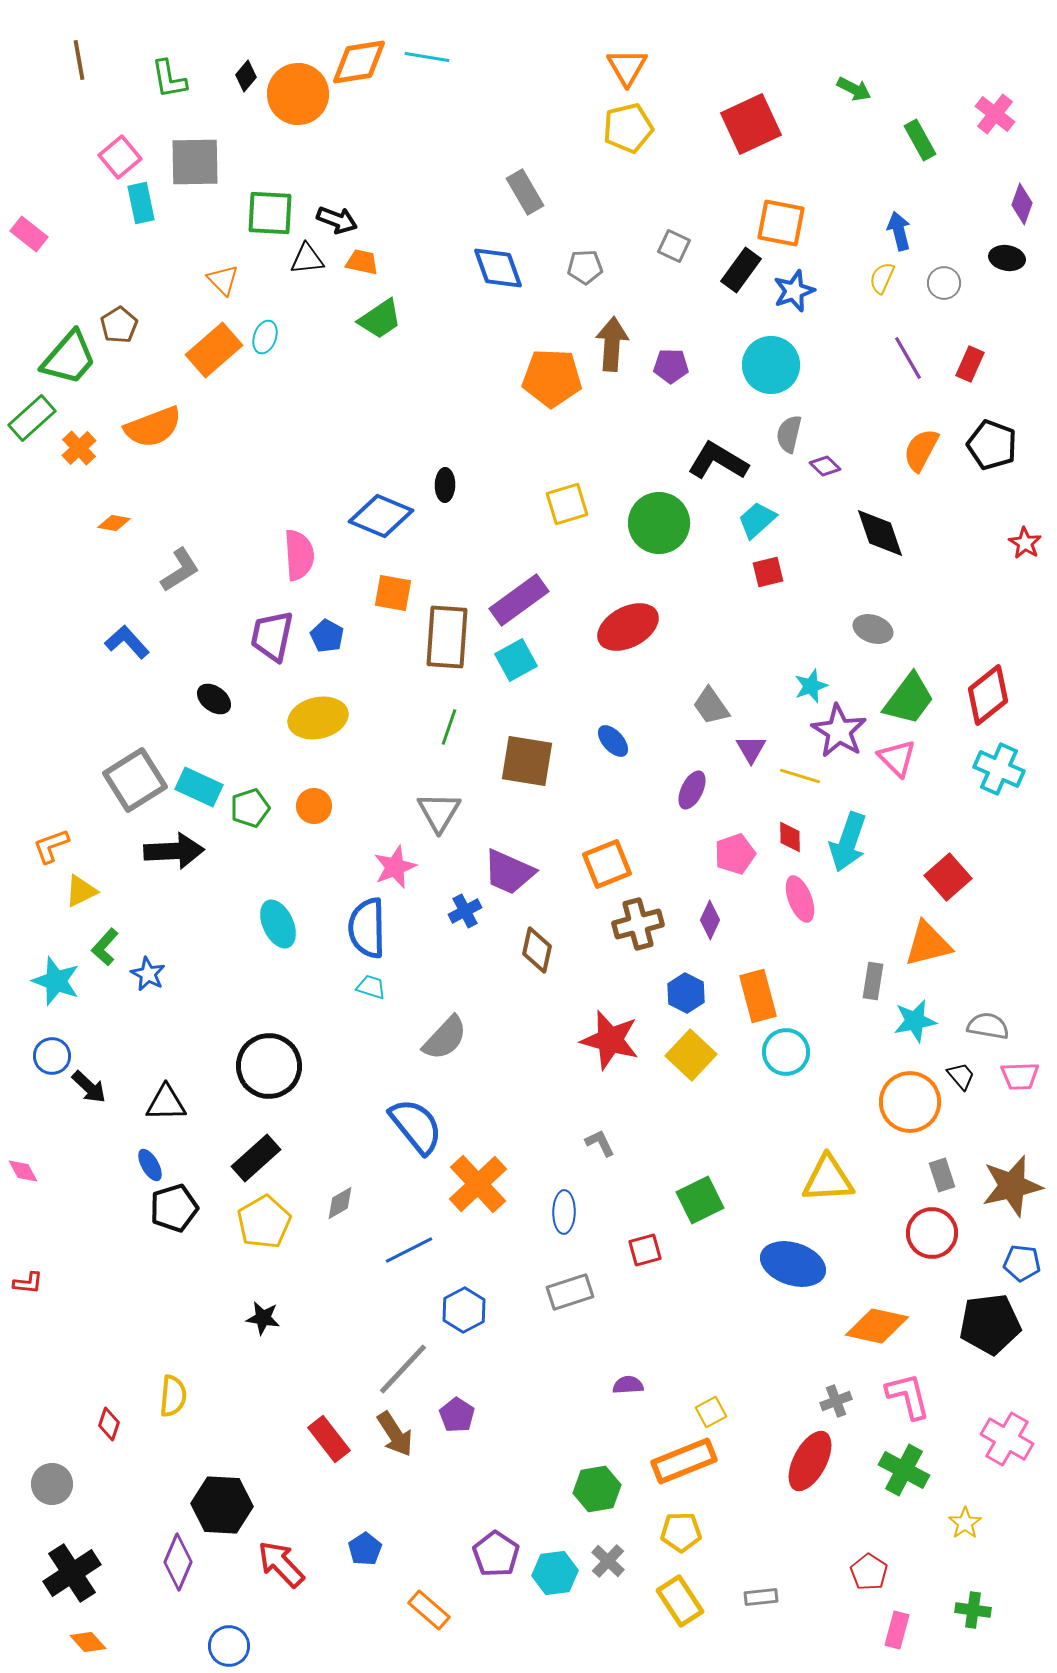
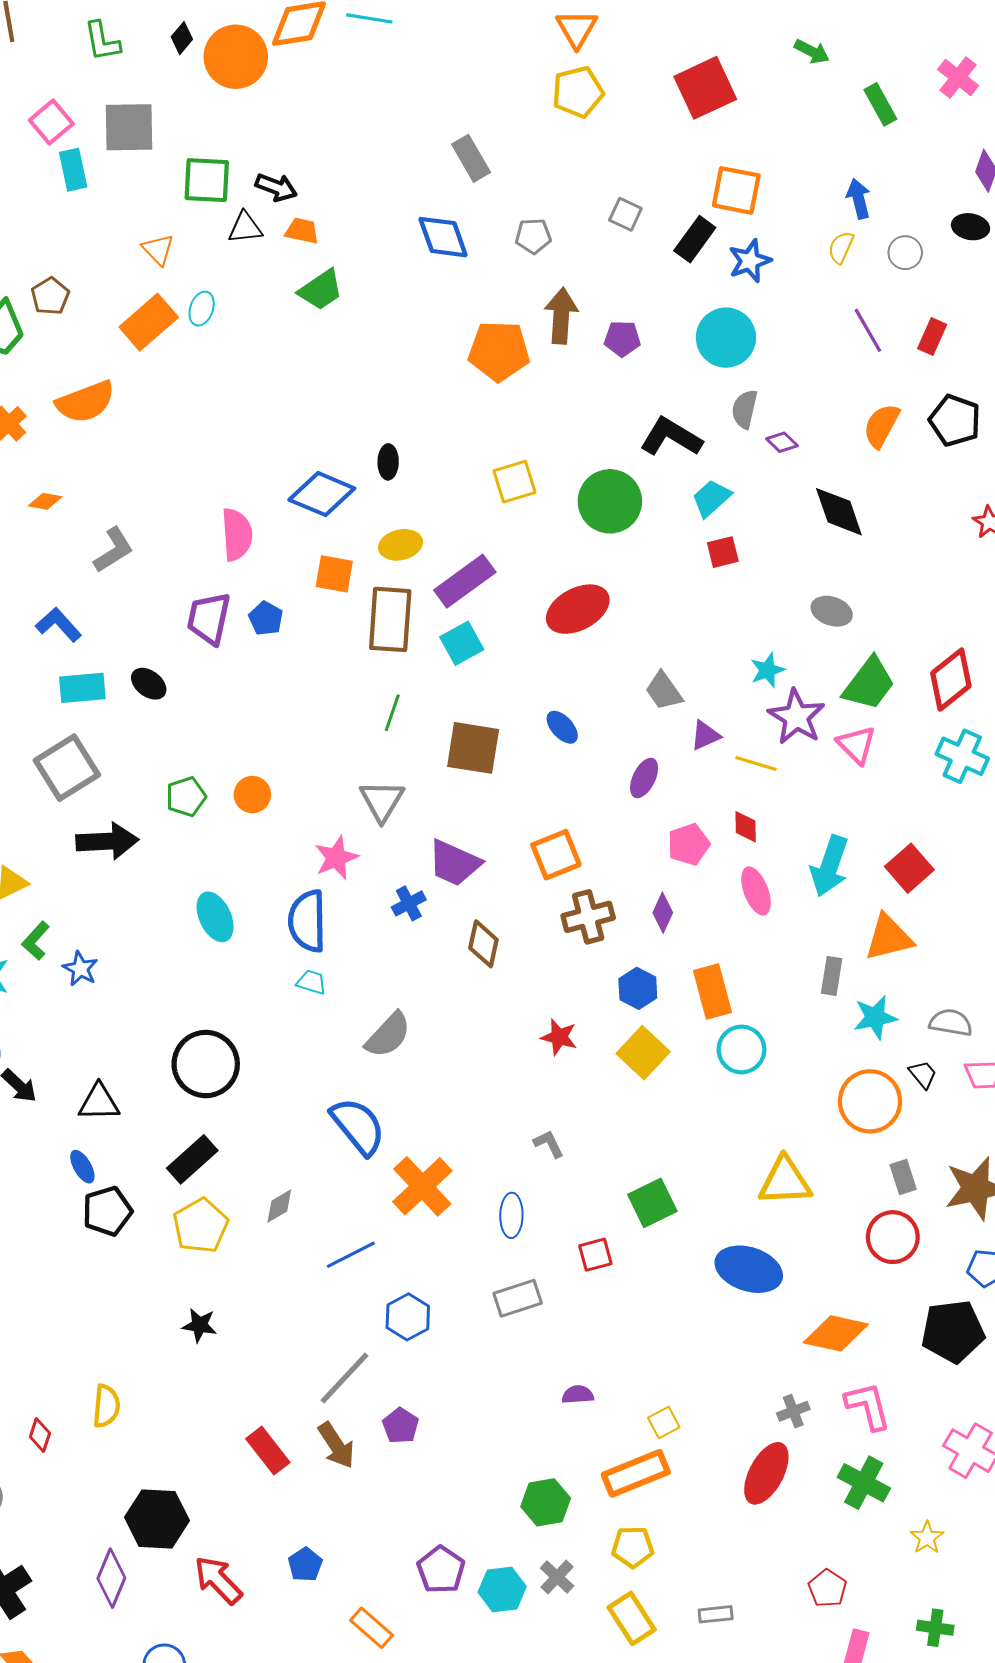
yellow ellipse: (318, 718) -> (401, 545), moved, size x0.7
purple triangle: (751, 749) -> (705, 736), turned 36
cyan rectangle: (199, 787) -> (82, 688), moved, turned -30
cyan arrow: (848, 842) -> (830, 866), moved
red star: (610, 1040) -> (559, 1037), size x0.6

